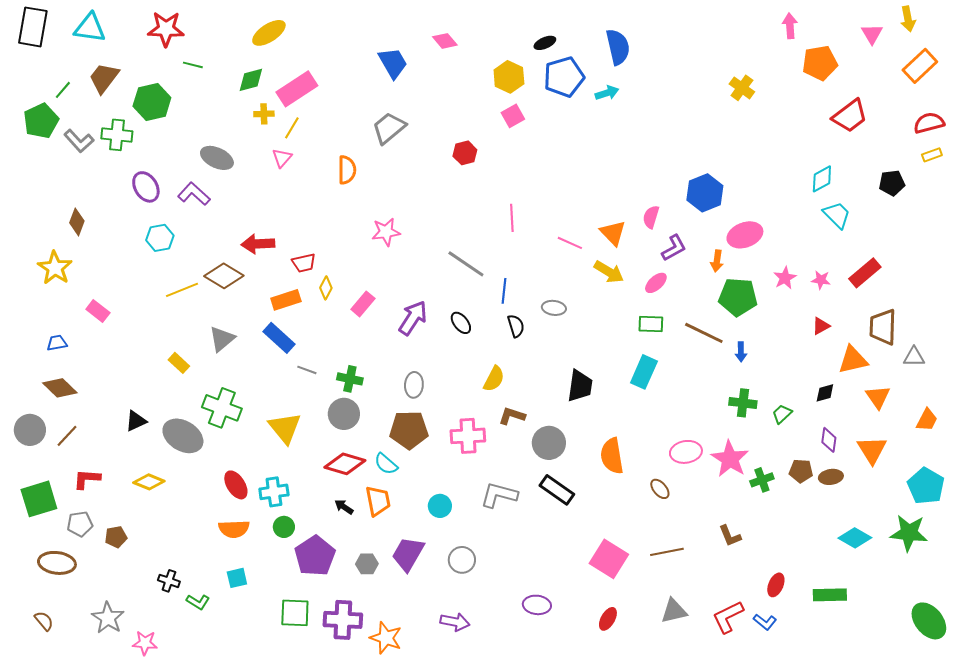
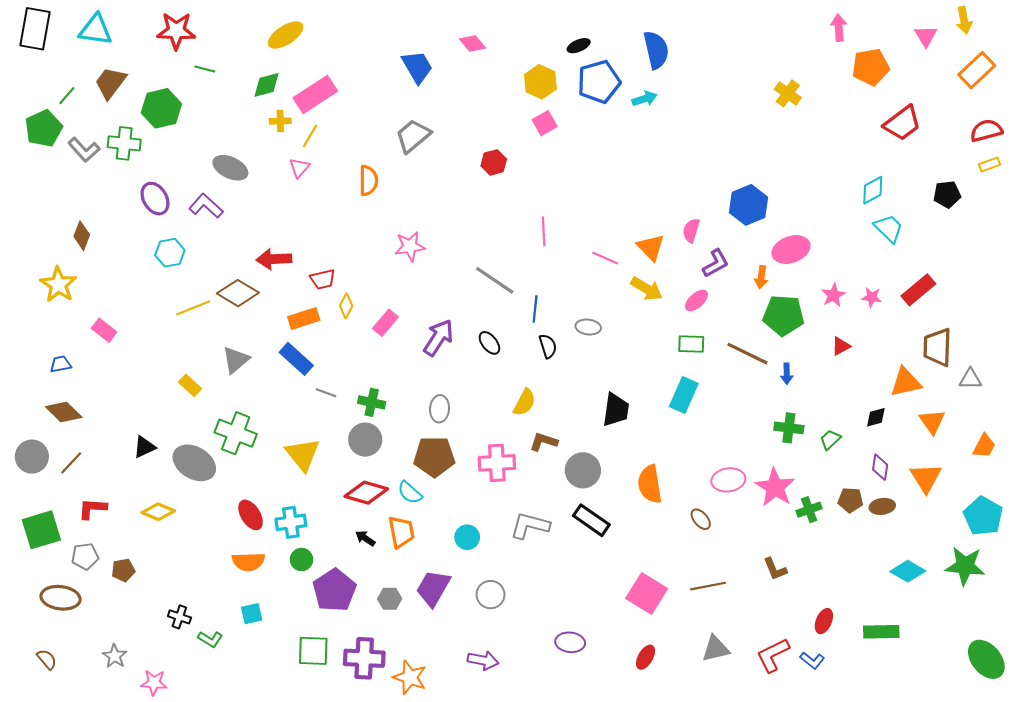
red triangle: (821, 326) -> (841, 346), moved
gray star: (108, 618) -> (115, 656), size x0.7

